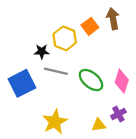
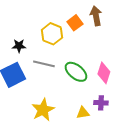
black star: (42, 52) -> (19, 46), moved
purple cross: (118, 114) -> (101, 103), turned 32

